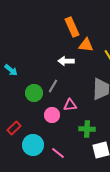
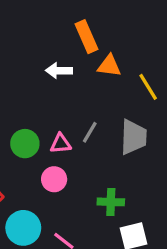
white arrow: (66, 61) -> (59, 71), moved
gray line: (53, 86) -> (90, 132), moved
pink triangle: (70, 105) -> (61, 144), moved

